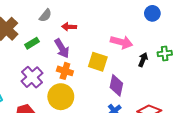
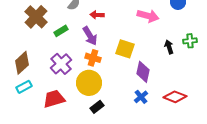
pink arrow: (122, 42) -> (148, 16), moved
black arrow: (143, 60) -> (169, 47), turned -40

